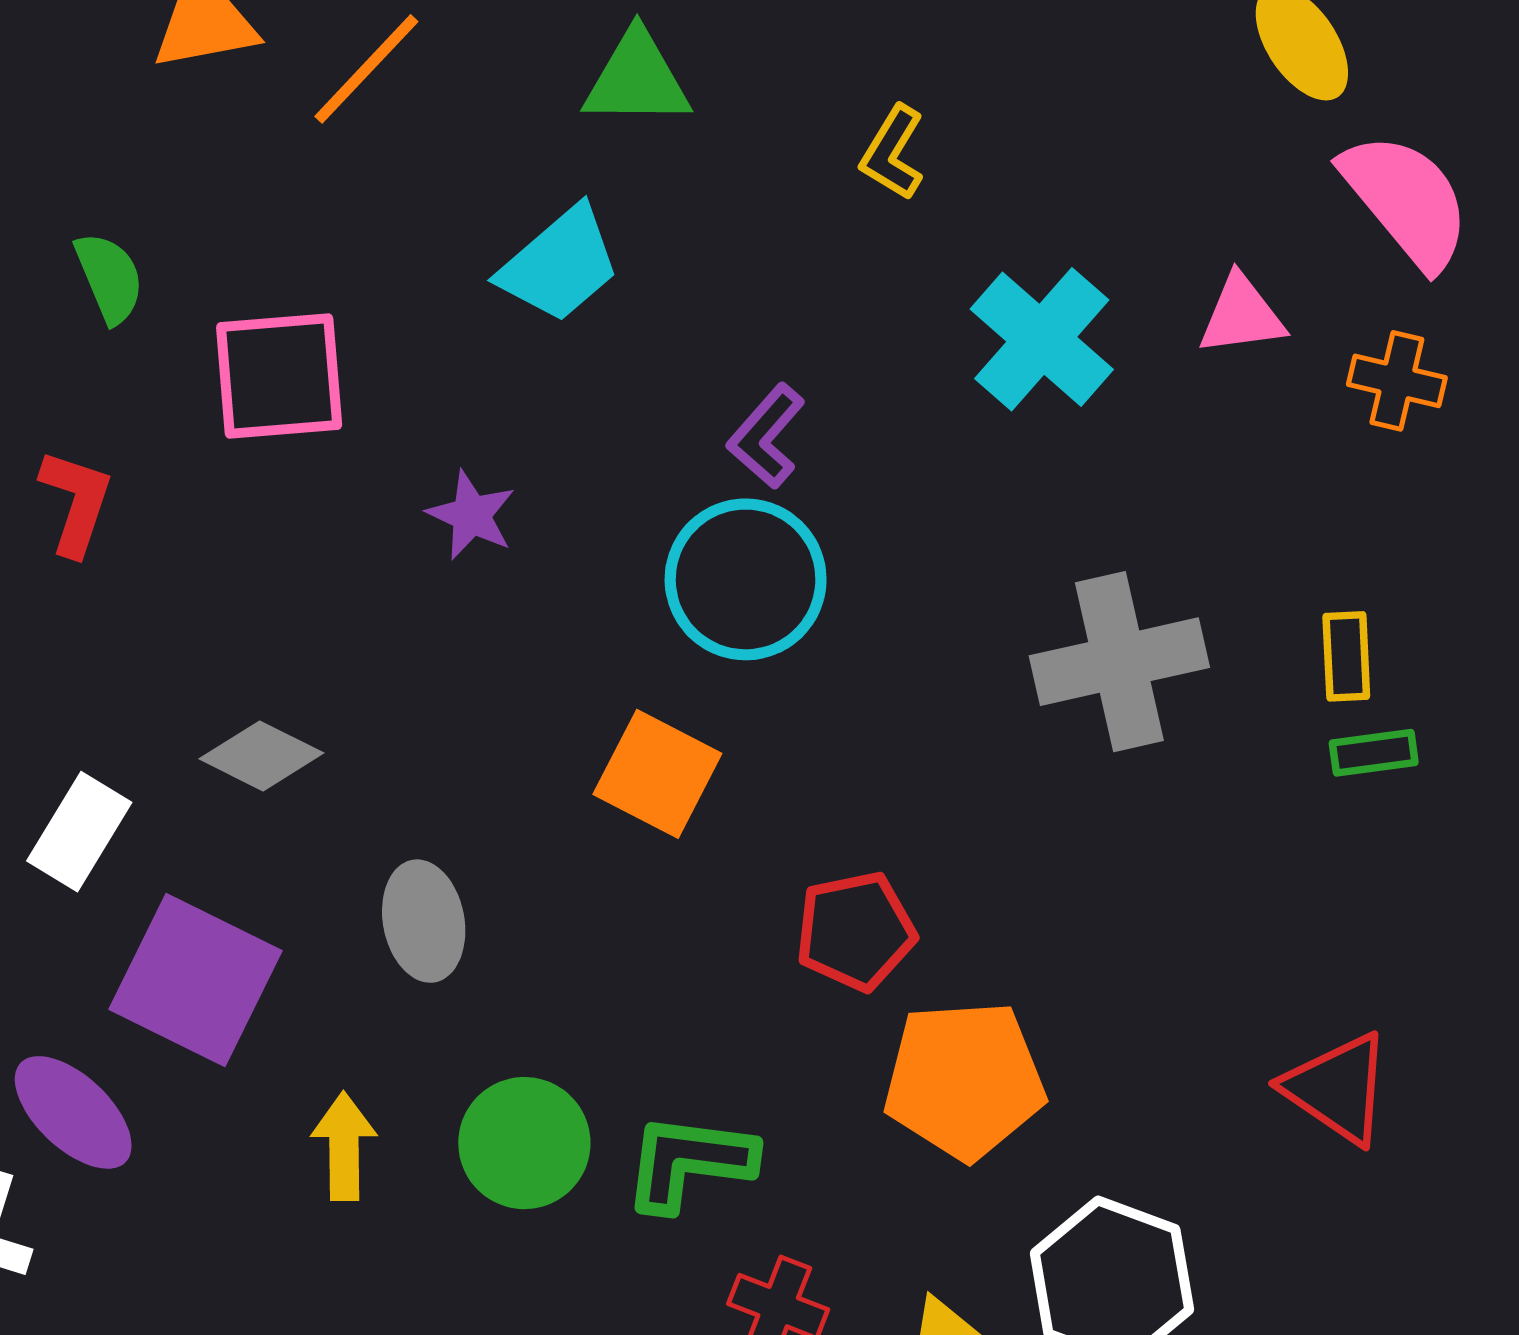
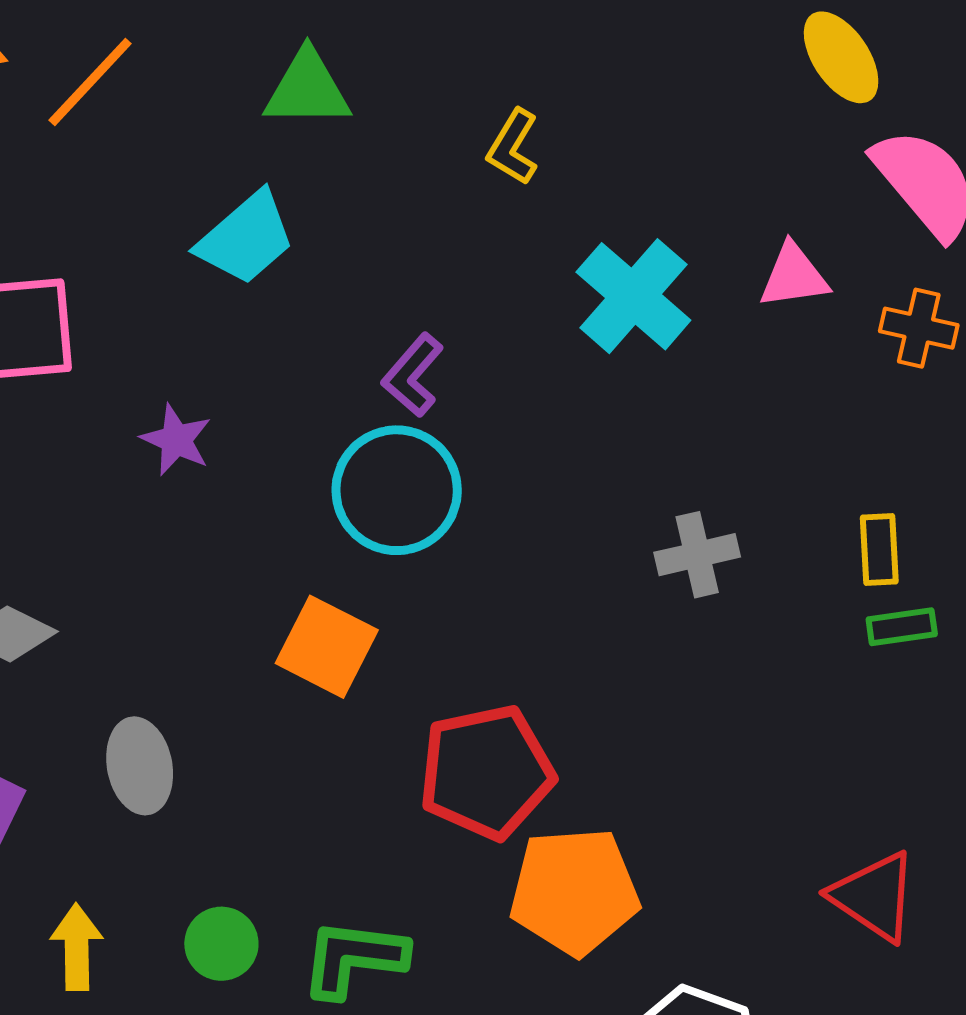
gray cross: (1119, 662) -> (697, 555), size x0.6
red pentagon: (856, 931) -> (486, 772), size x1.4
green circle: (524, 1143) -> (221, 944), size x0.7

